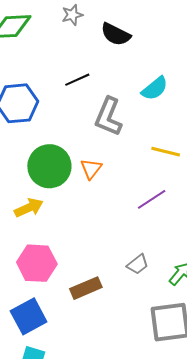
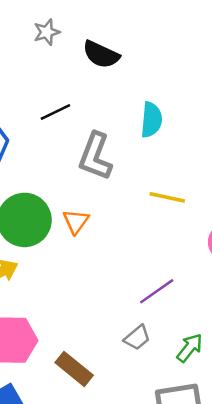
cyan semicircle: (155, 88) -> (151, 120), turned -44
purple line: (152, 199) -> (157, 291), moved
brown rectangle: (86, 288) -> (74, 369), turned 64

